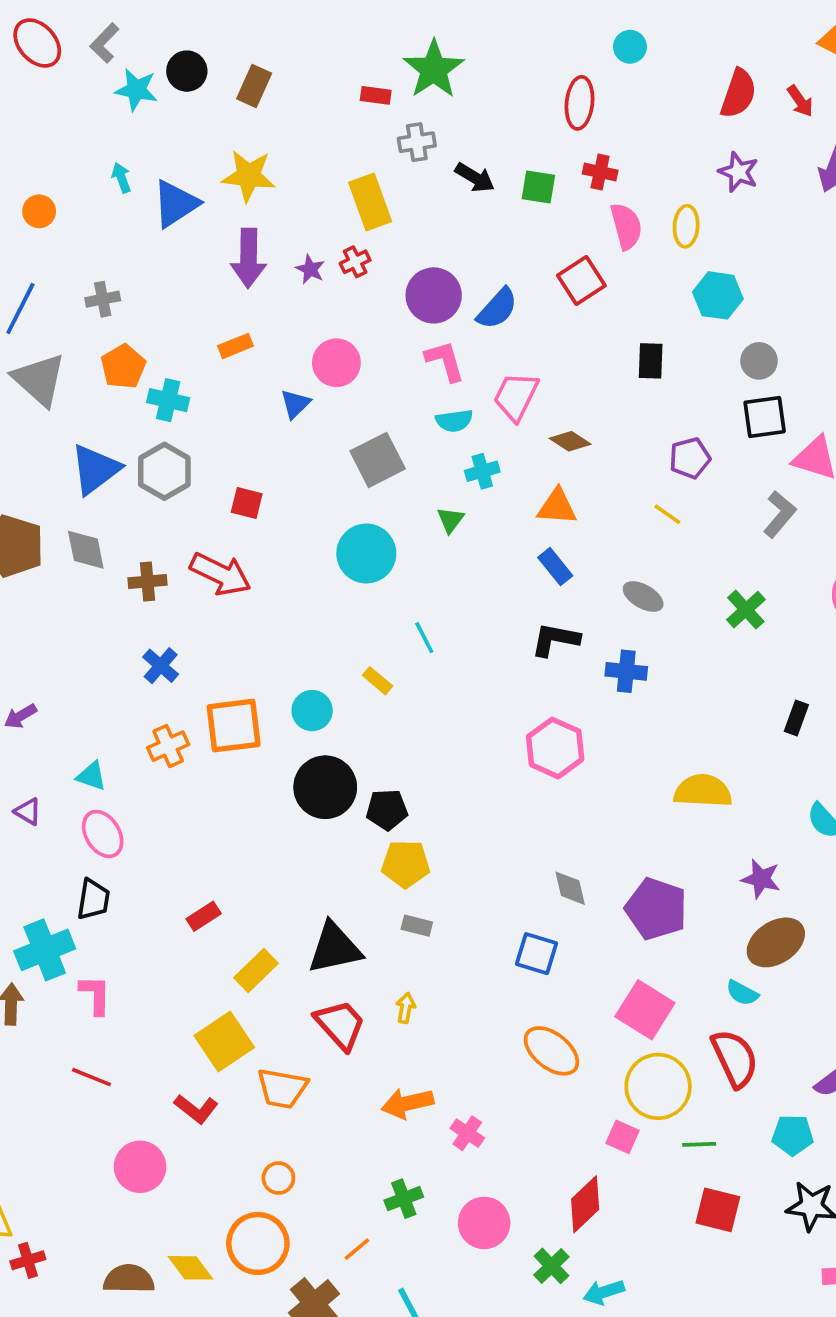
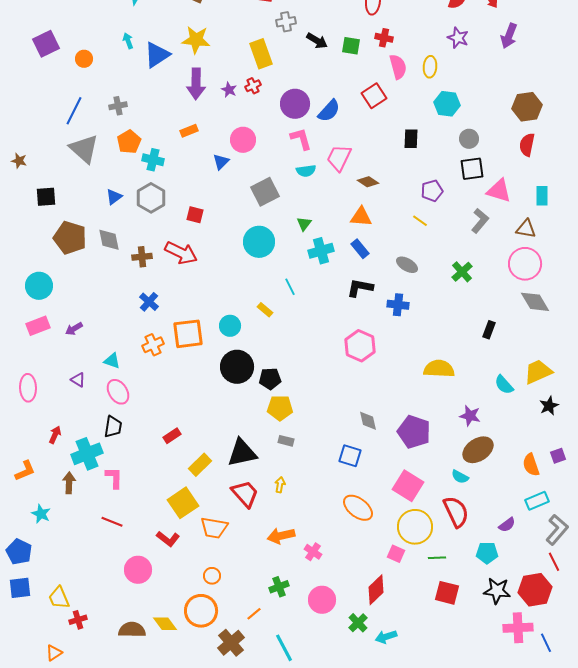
blue triangle: (95, 469) -> (114, 197), size x0.6
cyan cross: (482, 471) -> (321, 251), moved, size x1.4

